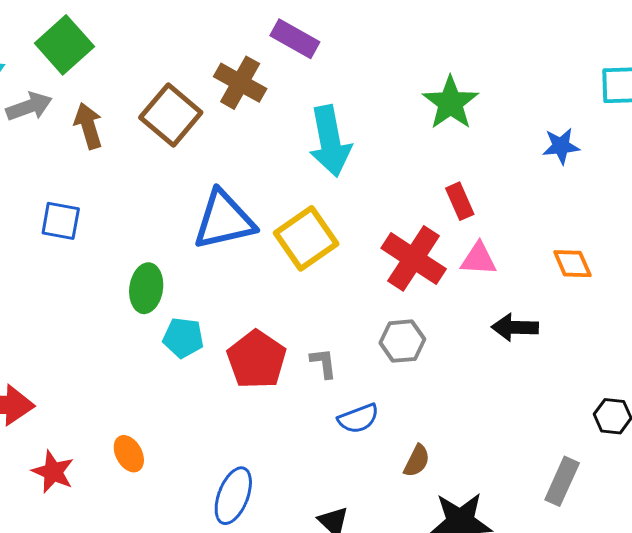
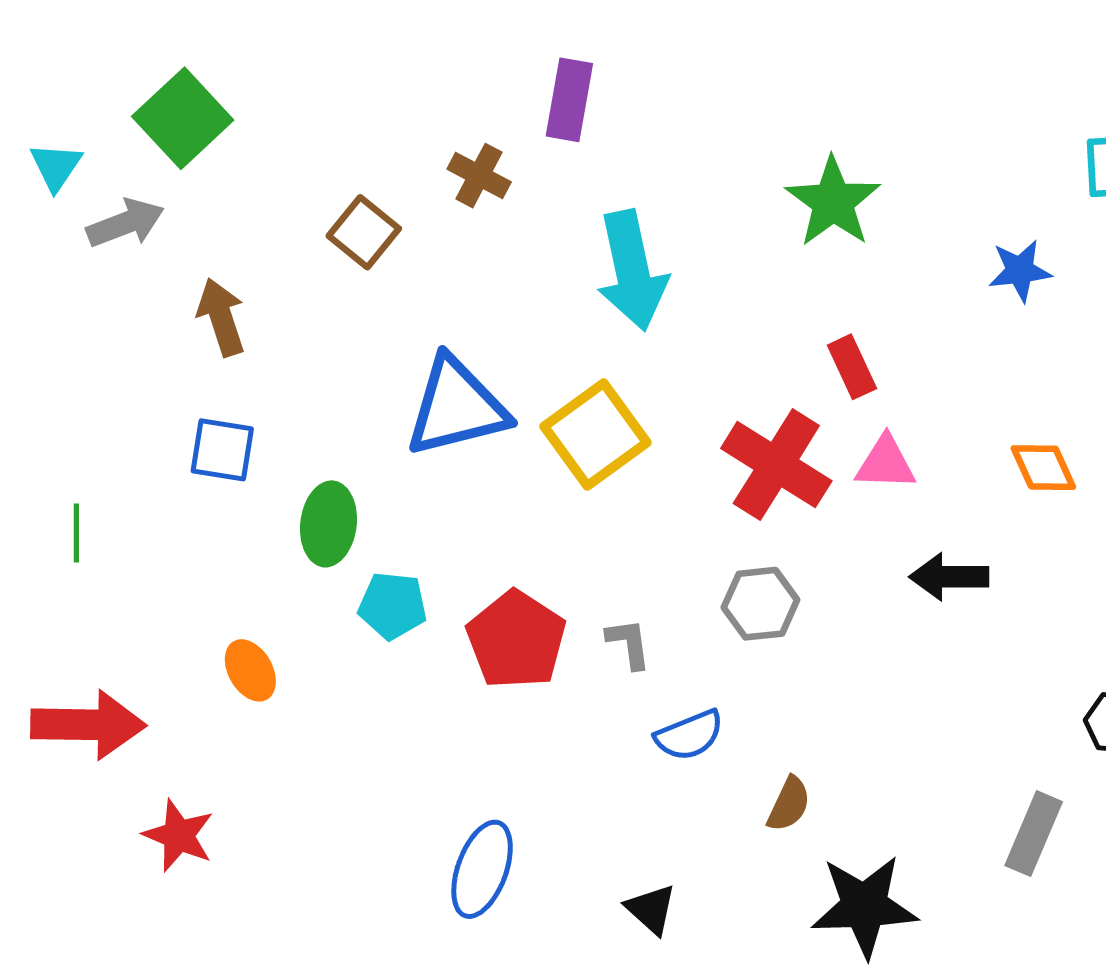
purple rectangle: (295, 39) -> (569, 100), turned 72
brown cross: (240, 83) -> (479, 176), size x0.7
brown square: (171, 115) -> (364, 232), size x0.7
brown arrow: (88, 126) -> (221, 317), moved
blue square: (61, 221) -> (222, 450), moved
orange ellipse: (129, 454) -> (250, 670), moved

